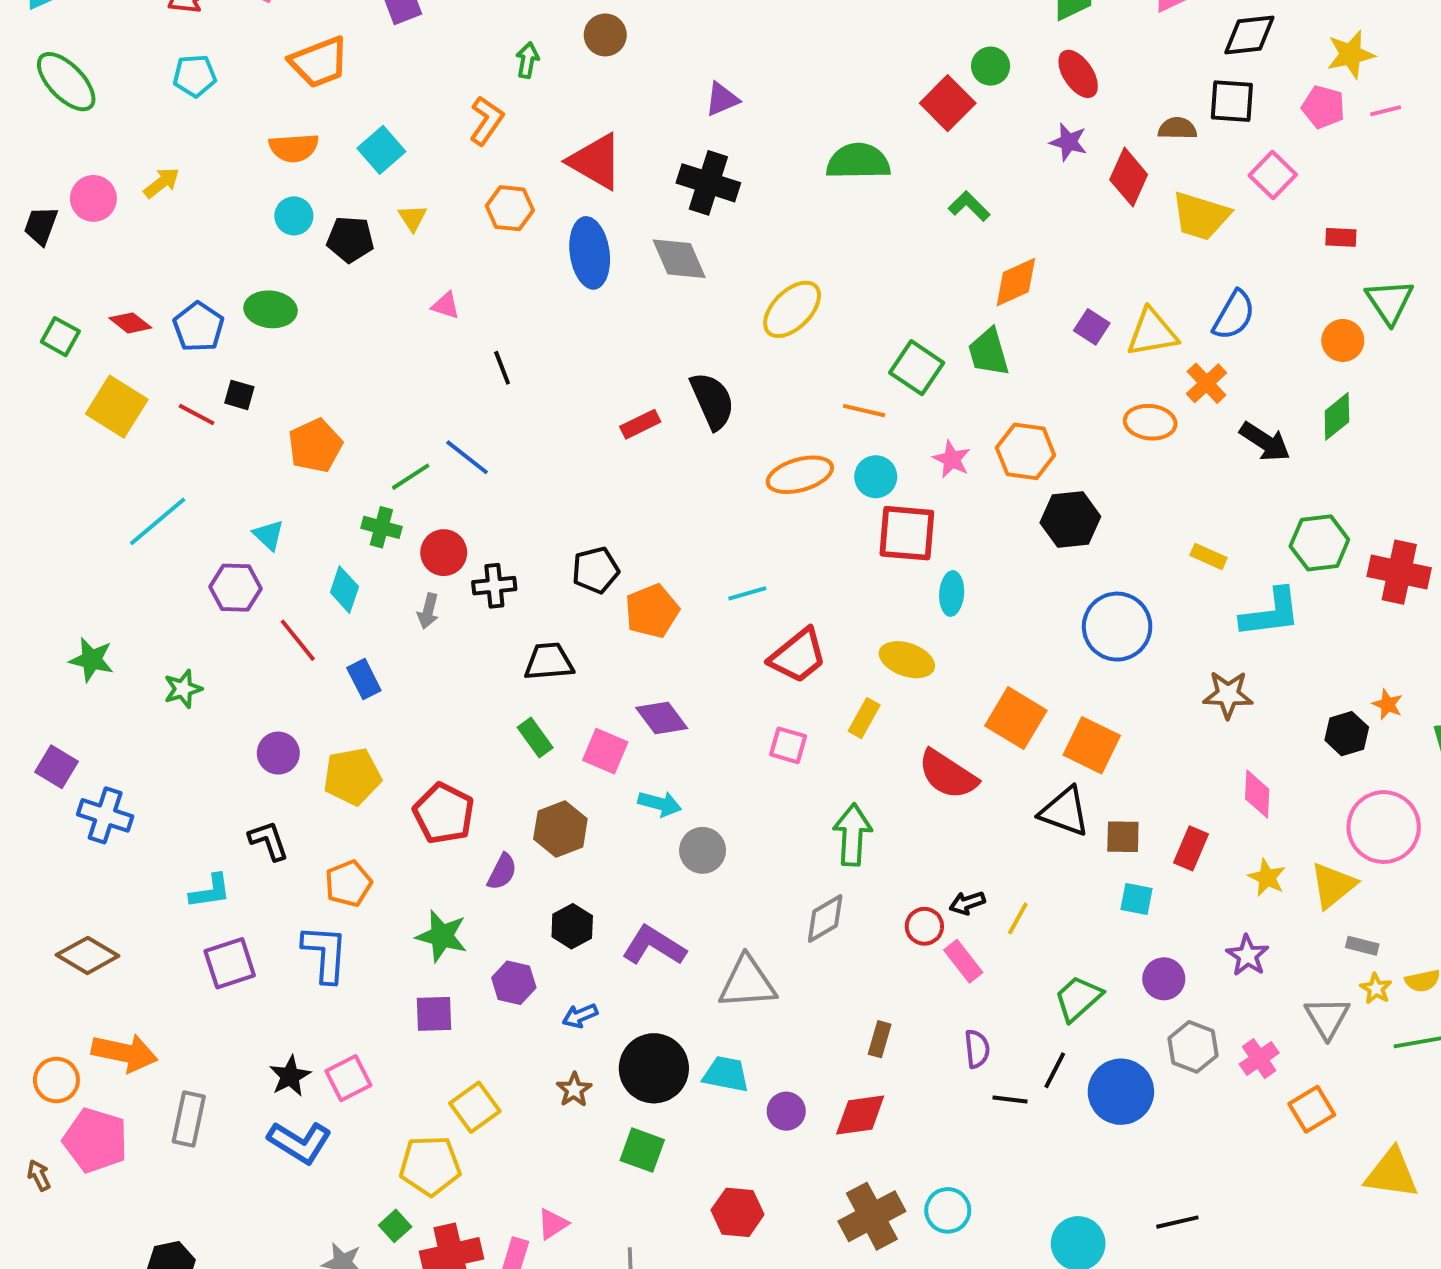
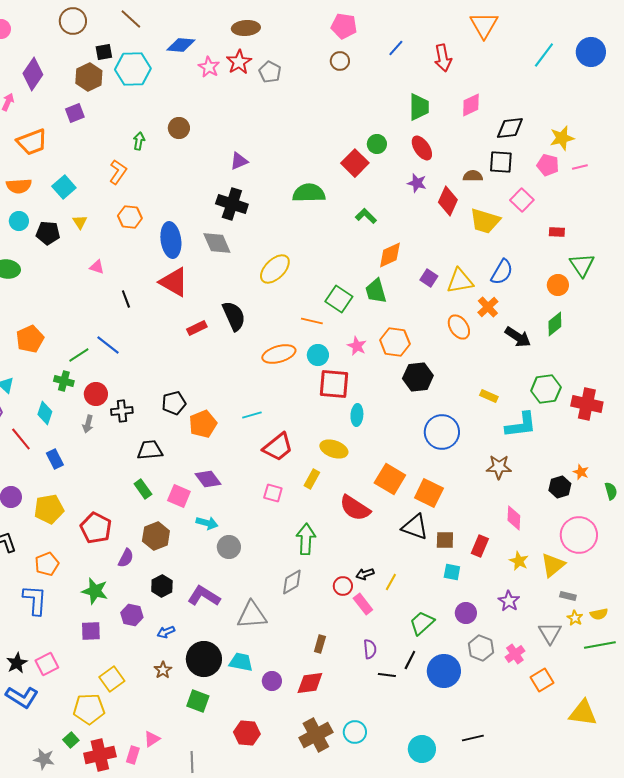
red triangle: (596, 161) -> (174, 282), moved
orange ellipse: (1150, 422) -> (459, 327), turned 50

